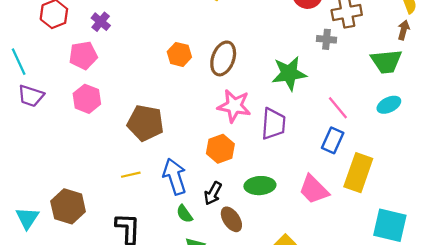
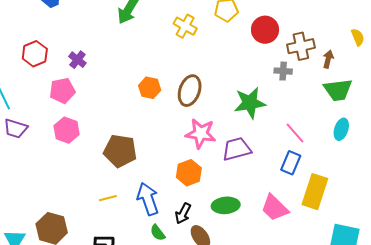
brown arrow: (404, 30) -> (328, 59), moved
cyan ellipse: (389, 105) -> (341, 129), turned -45
purple trapezoid: (273, 124) -> (237, 149), turned -108

